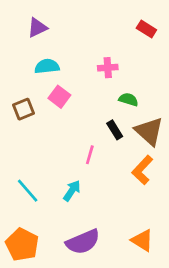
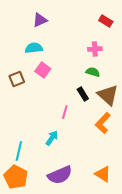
purple triangle: (37, 28) -> (40, 20), moved
pink cross: (108, 68) -> (95, 49), moved
cyan line: (28, 191) -> (19, 151), moved, turned 54

